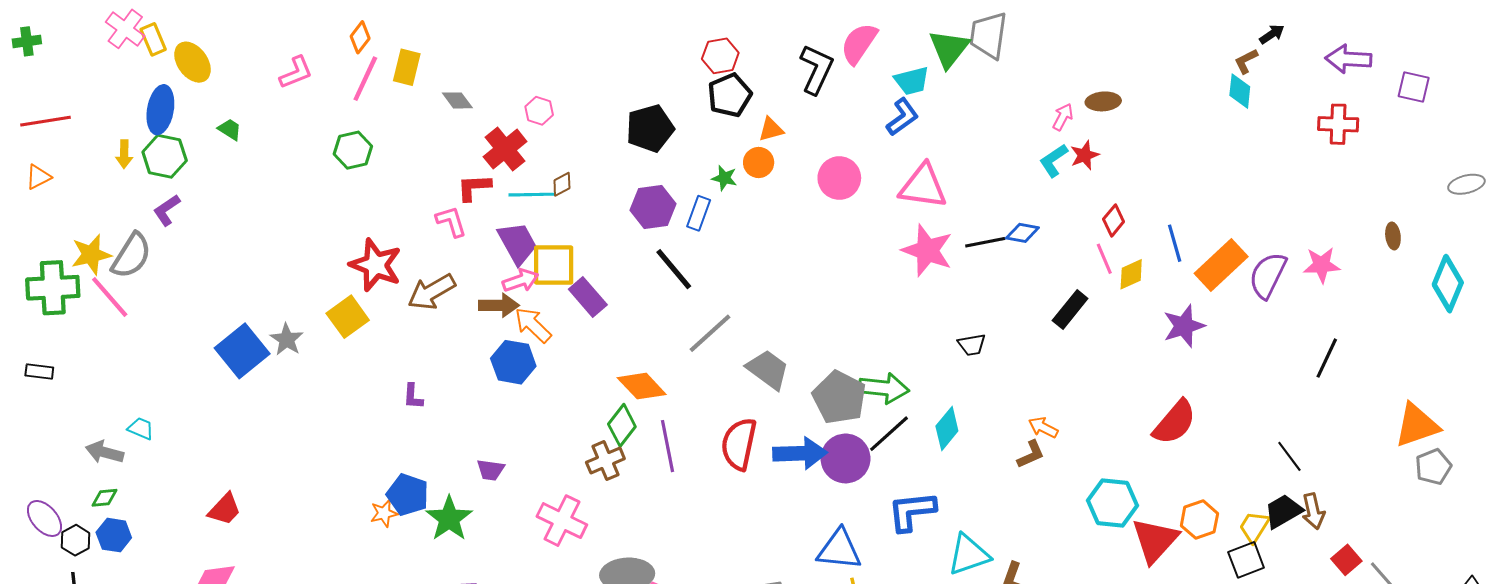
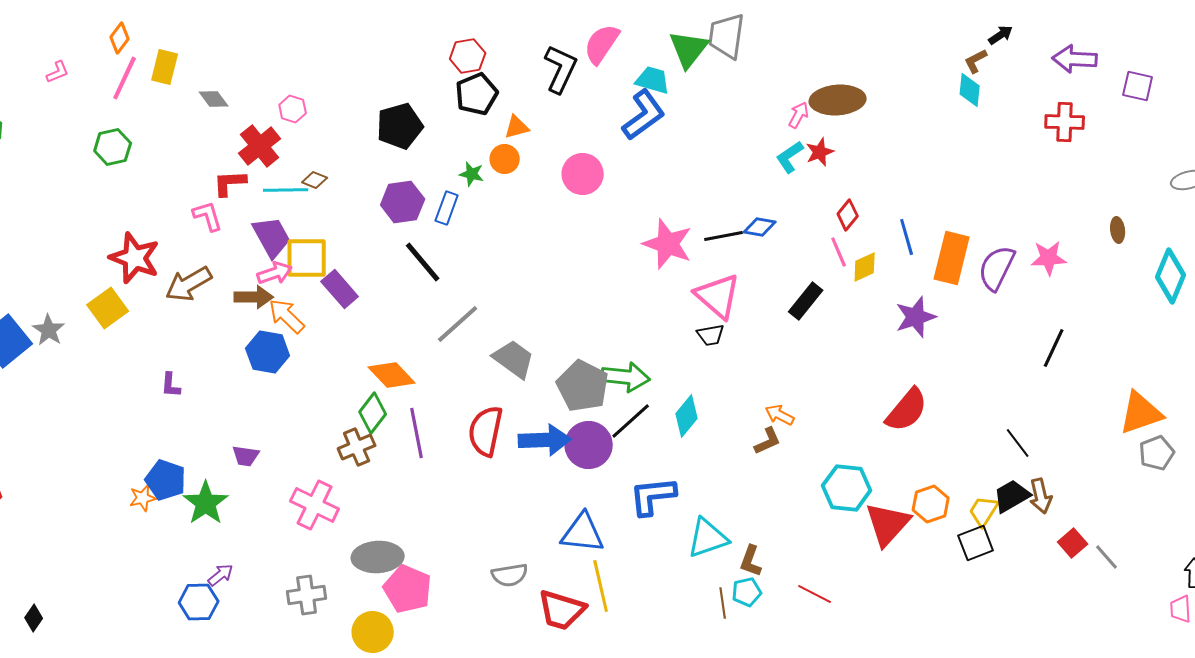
pink L-shape: (296, 72) -> (58, 72), size x0.7
cyan trapezoid: (912, 81) -> (653, 80), turned -150
brown ellipse: (1103, 101) -> (838, 100), size x1.6
blue L-shape: (902, 117) -> (644, 115), size x1.4
brown diamond: (562, 184) -> (315, 180), turned 50
pink triangle: (923, 186) -> (718, 296), moved, turned 33
orange rectangle: (1221, 265) -> (952, 258), turned -33

